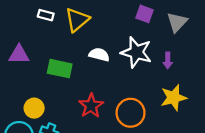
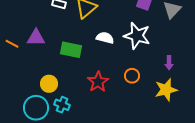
purple arrow: (168, 60) -> (169, 63), moved
yellow star: (174, 98) -> (166, 90), moved
orange circle: (131, 113) -> (132, 76), moved, size x0.6

